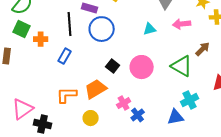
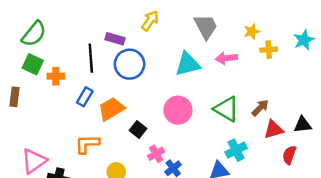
cyan triangle: (150, 29) -> (188, 64), size x1.6
brown arrow: (203, 49) -> (260, 108), moved
black square: (113, 66) -> (138, 130), moved
orange trapezoid: (96, 89) -> (111, 109), moved

